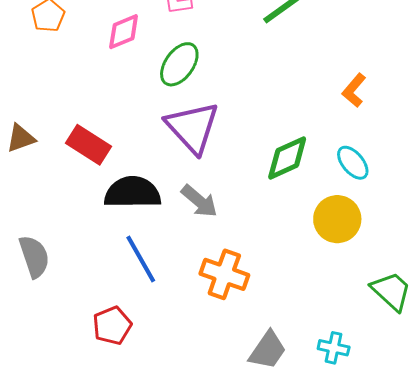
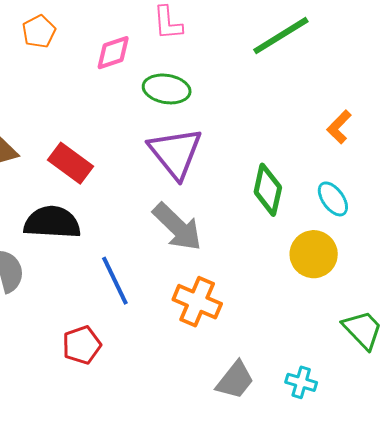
green ellipse: (179, 64) -> (167, 89), turned 60
green diamond: (287, 158) -> (268, 190), turned -57
black semicircle: (132, 192) -> (52, 222), moved
gray arrow: (199, 201) -> (177, 227), size x1.4

